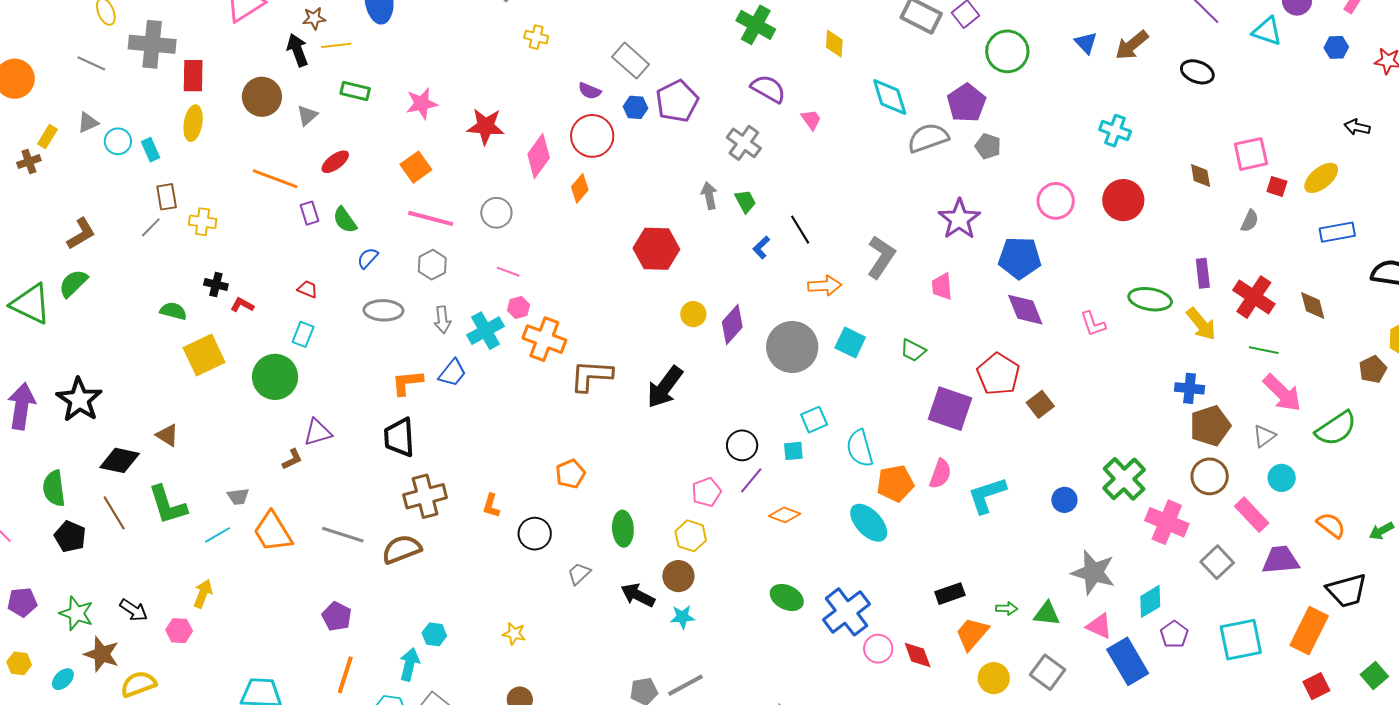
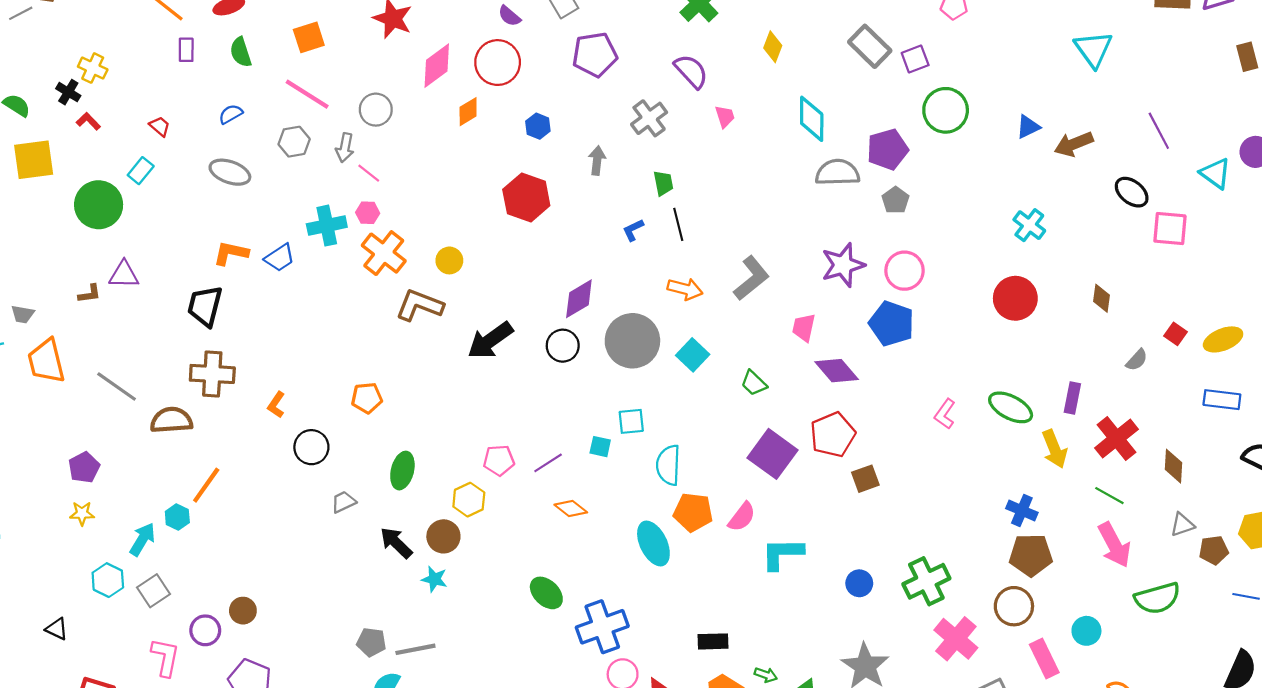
blue triangle: (1086, 43) -> (1028, 127), turned 30
blue hexagon: (636, 107) -> (538, 126), moved
pink square: (1251, 154) -> (1170, 229), moved
green trapezoid: (745, 201) -> (663, 183), moved
pink circle: (1056, 201) -> (905, 271), moved
green semicircle: (345, 220) -> (241, 52), moved
yellow cross: (203, 222) -> (93, 68), moved
purple diamond: (1025, 310) -> (837, 371), moved, turned -36
yellow circle: (693, 314) -> (449, 260), moved
gray arrow: (442, 320) -> (345, 148), moved
pink L-shape: (1093, 324) -> (945, 414), turned 36
gray triangle: (1264, 436) -> (1182, 525), moved
black circle: (742, 445) -> (563, 346), moved
yellow star: (514, 634) -> (82, 513), moved, turned -30
orange line: (345, 675) -> (206, 485), moved

